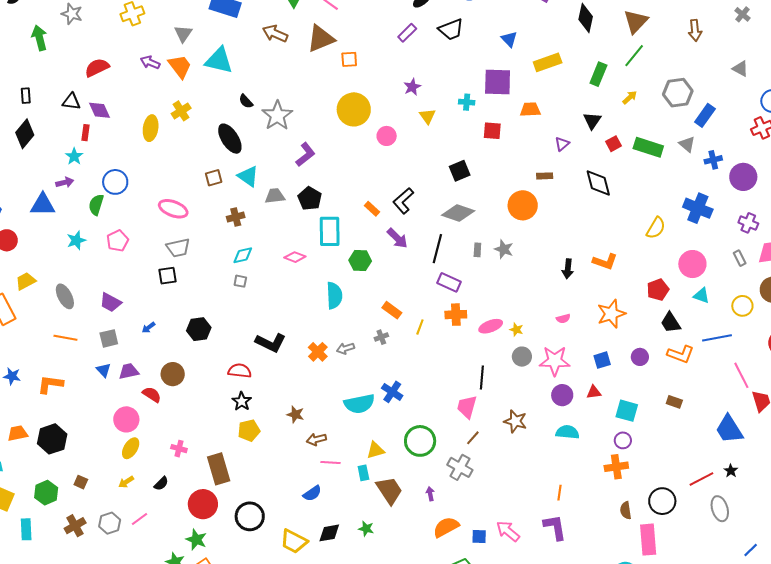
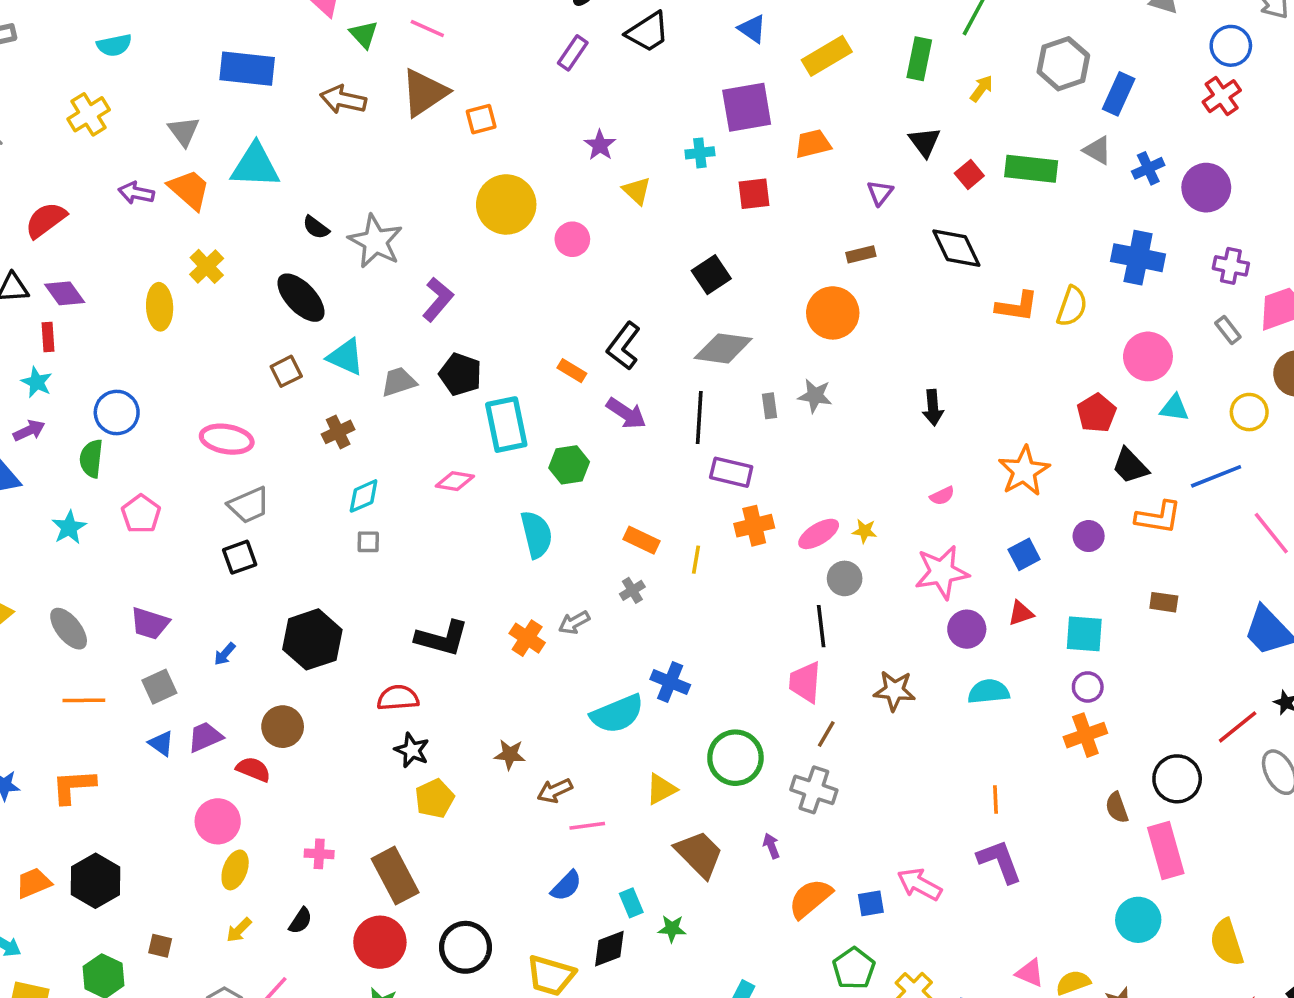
orange L-shape: (605, 262) -> (1017, 306), moved
black hexagon: (199, 329) -> (312, 639), size x1.4
gray circle: (522, 357) -> (845, 578), moved
cyan rectangle: (363, 473) -> (631, 903), moved

